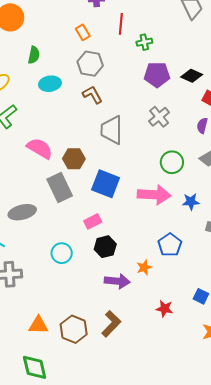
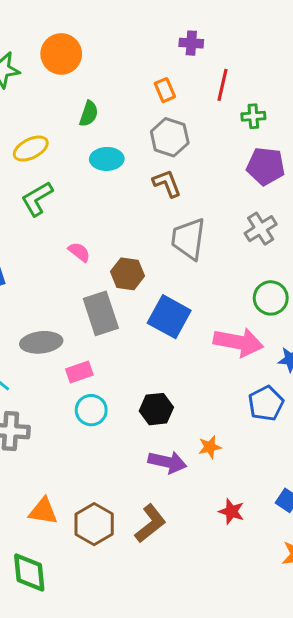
pink semicircle: (40, 148) -> (79, 252), size x0.6
pink rectangle: (93, 221) -> (79, 372), moved
blue pentagon: (170, 245) -> (266, 403), moved

